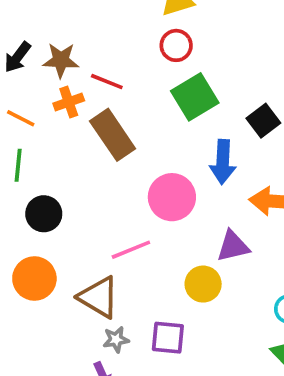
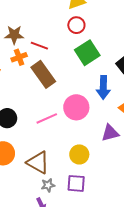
pink line: (131, 250) -> (47, 118), moved
yellow circle: (203, 284) -> (79, 154), moved

